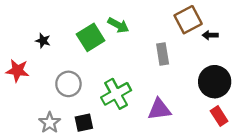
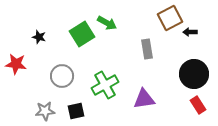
gray star: (50, 123) -> (45, 111), turned 30

